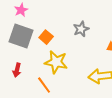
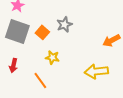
gray star: (81, 29) -> (64, 24), moved
yellow star: (56, 62) -> (52, 57), size x0.6

